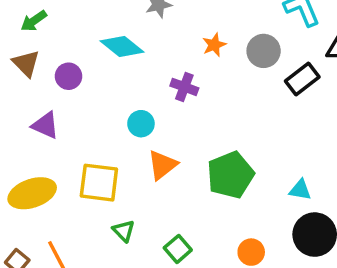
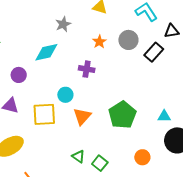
cyan diamond: (122, 47) -> (46, 52), turned -40
yellow square: (99, 183) -> (44, 114), moved
green triangle: (124, 231) -> (78, 156), moved

